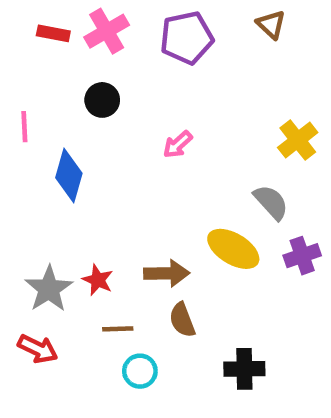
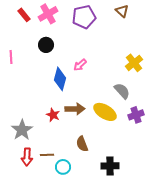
red rectangle: (53, 33) -> (24, 15), turned 40
blue diamond: (69, 176) -> (60, 79), moved
brown arrow: (167, 273) -> (75, 109), moved
red star: (98, 280) -> (53, 115), moved
brown line: (118, 329) -> (47, 155), moved
red arrow: (38, 349) -> (27, 157), moved, turned 66

